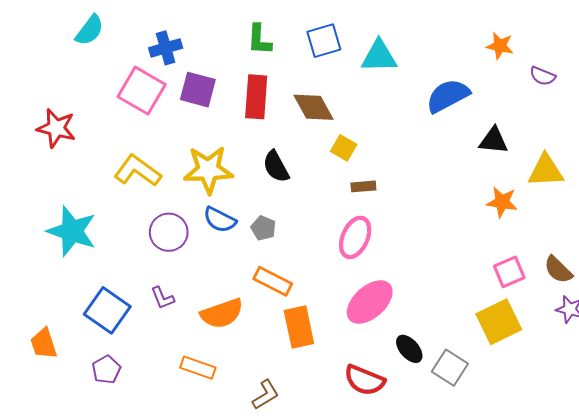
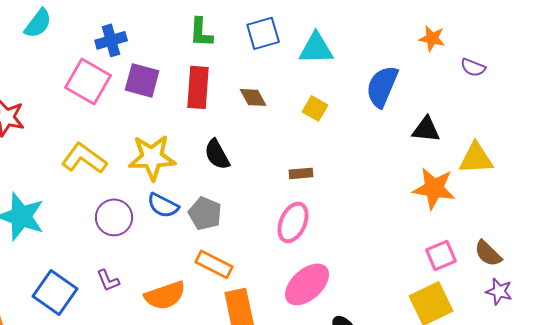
blue semicircle: (448, 96) -> (382, 86), turned -39
brown diamond: (313, 107) -> (253, 97), size x0.7
yellow square: (344, 148) -> (315, 108), moved
orange star: (502, 202) -> (434, 188), size x1.4
gray pentagon: (263, 228) -> (205, 213), size x1.4

